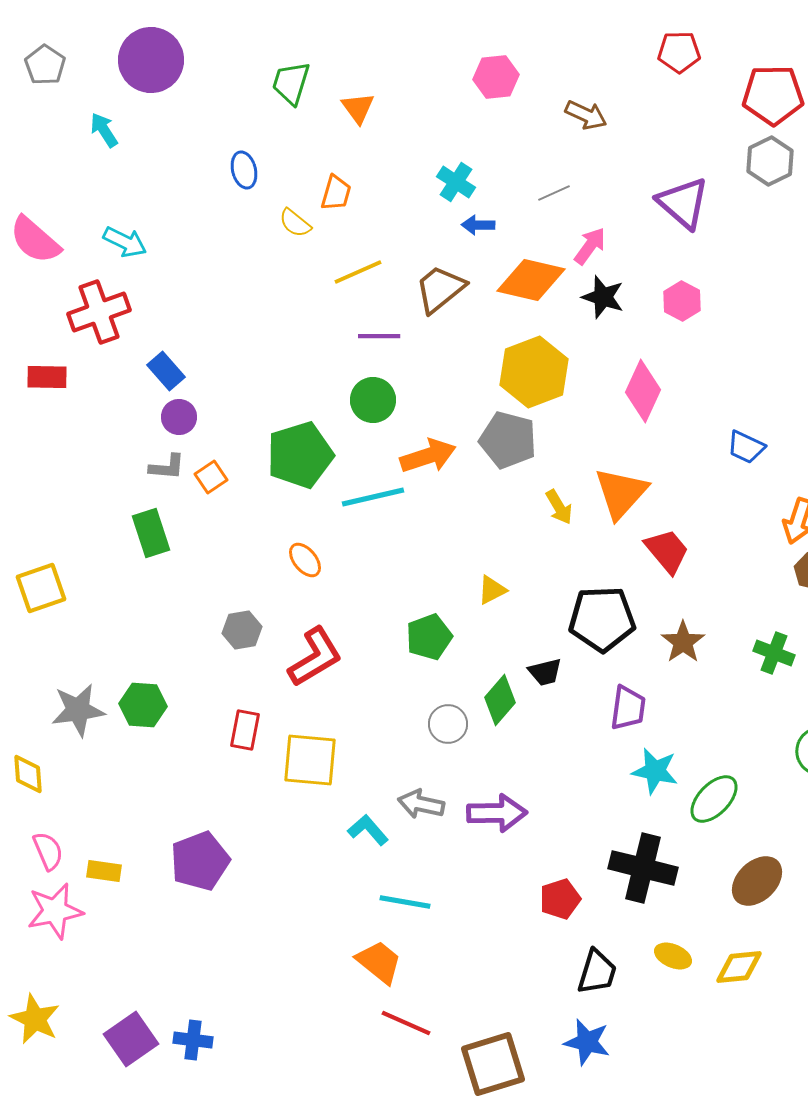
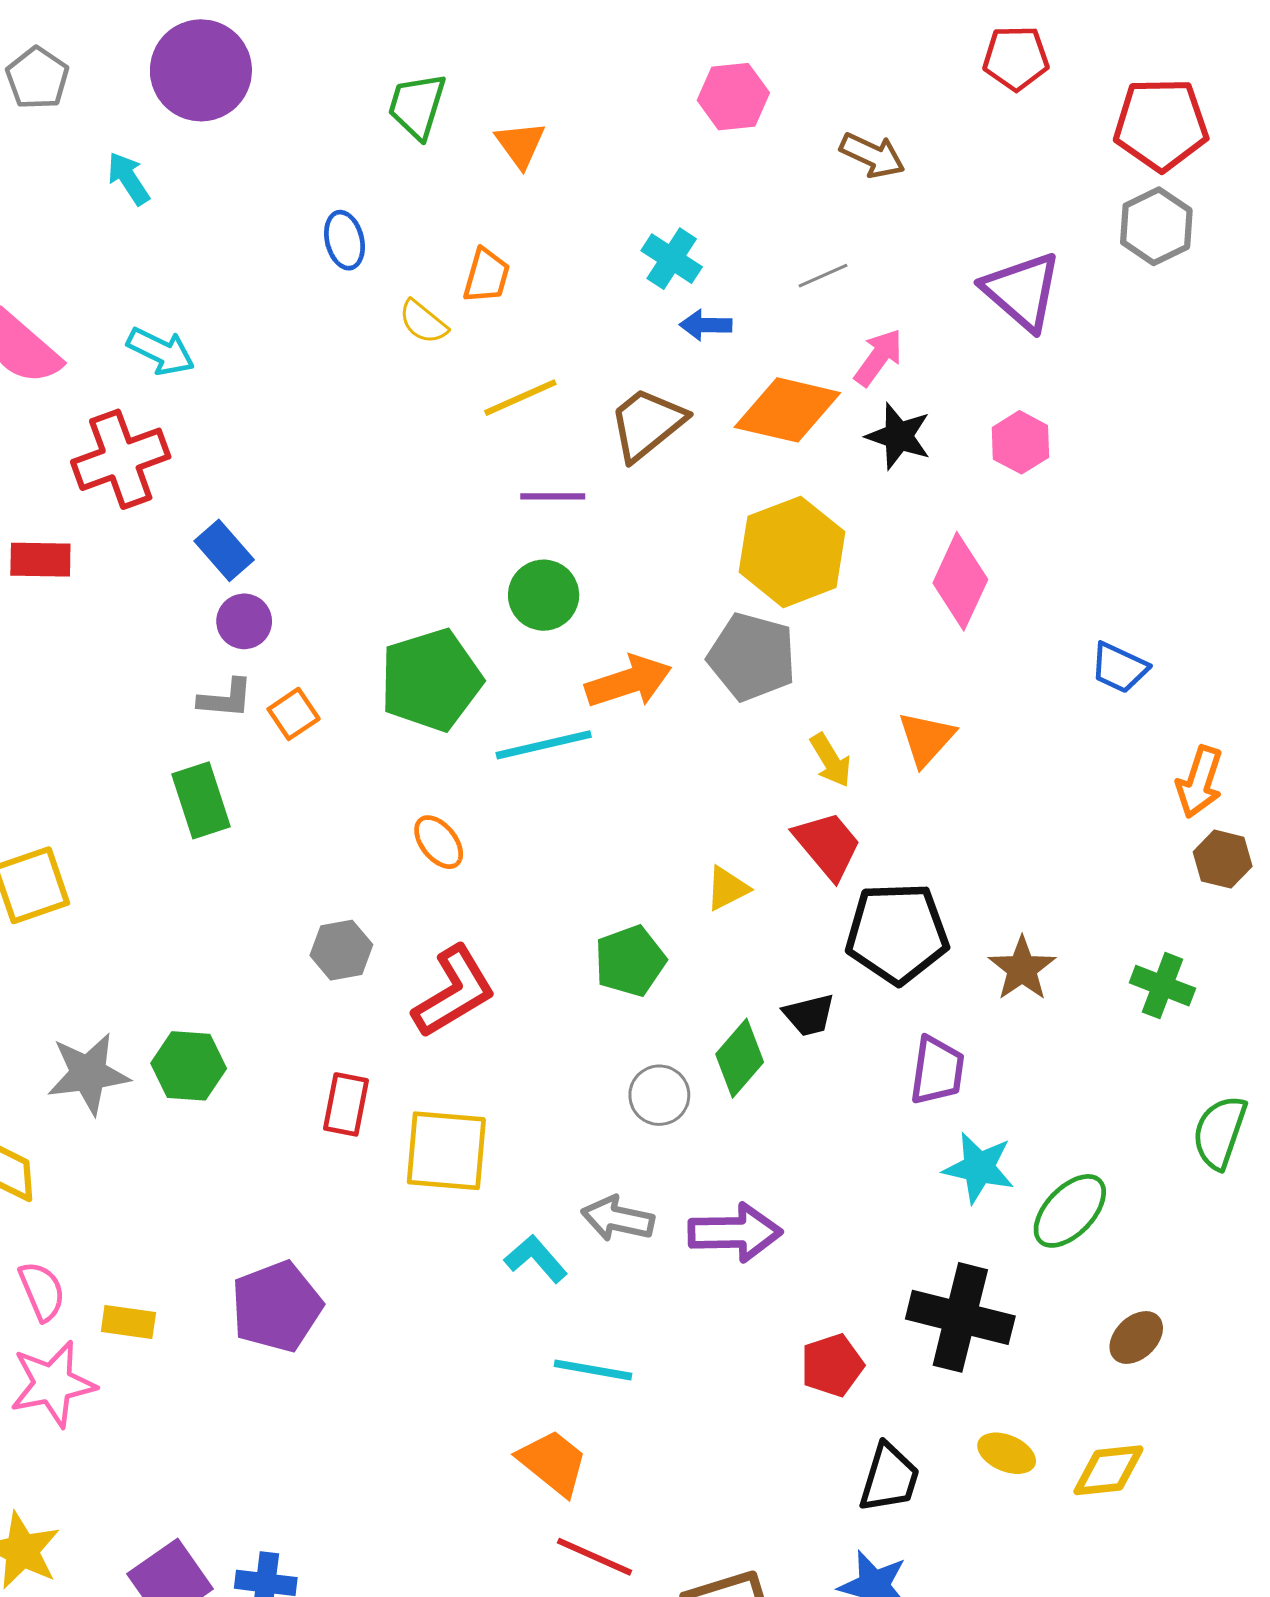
orange triangle: (621, 493) -> (926, 739), size x0.7
red trapezoid: (667, 551) -> (828, 845), moved
brown ellipse: (757, 881) -> (1136, 1338), size x0.7

